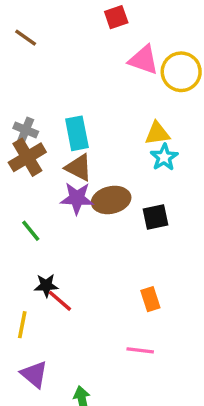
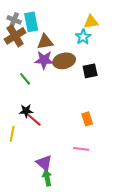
cyan rectangle: (77, 133) -> (31, 22), moved
cyan star: (164, 157) -> (83, 37), moved
brown triangle: (79, 167) -> (45, 42), turned -36
green line: (31, 231) -> (25, 79), moved
purple triangle: (34, 374) -> (44, 163), moved

